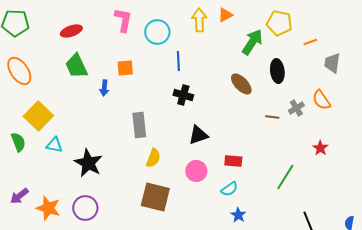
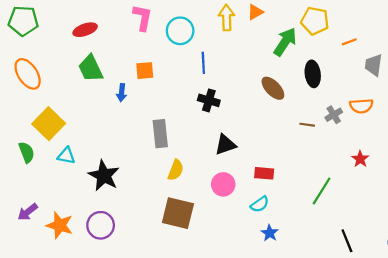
orange semicircle: (321, 100) -> (361, 106), turned -60

